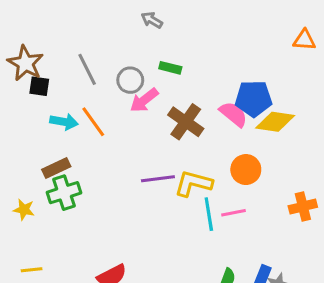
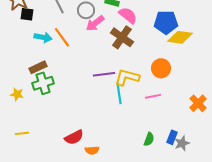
pink semicircle: (233, 114) -> (128, 15), moved
orange cross: (303, 207) -> (198, 103), moved, turned -30
cyan line: (209, 214) -> (119, 93), moved

